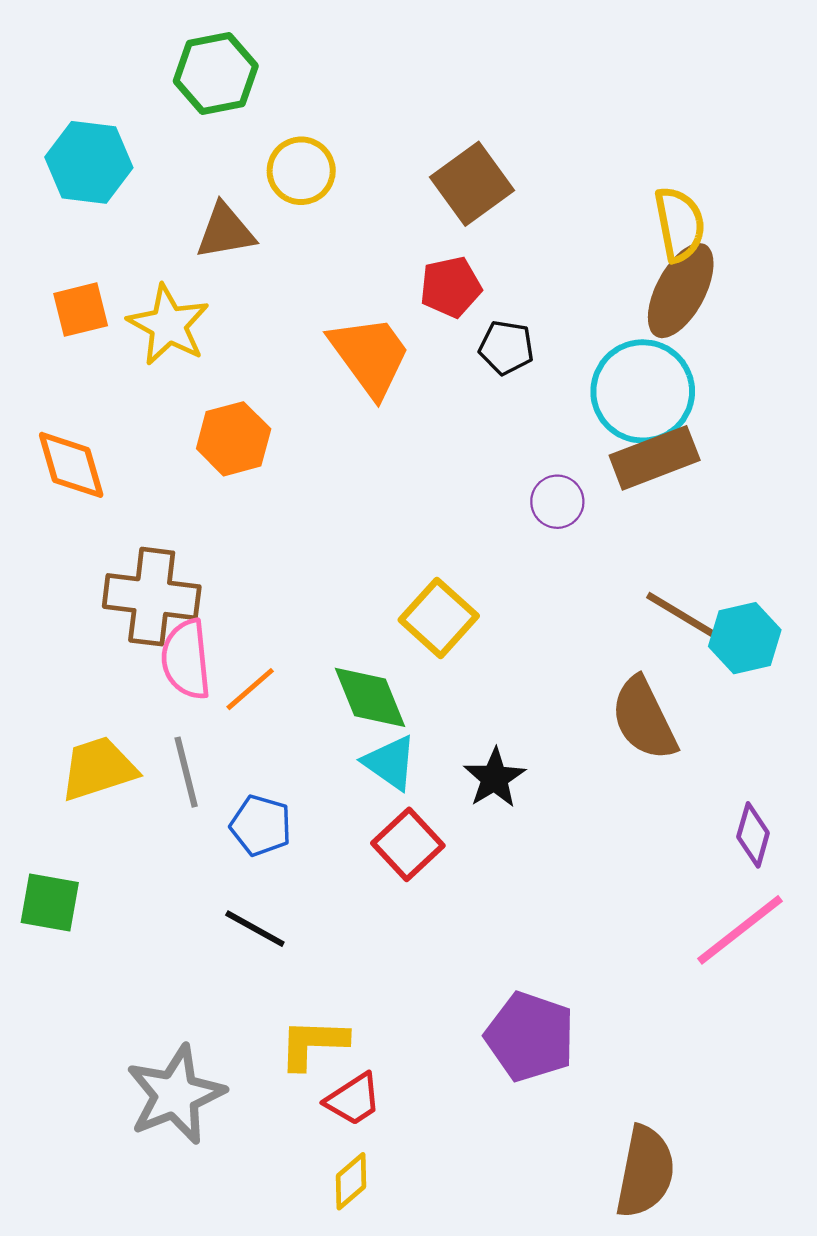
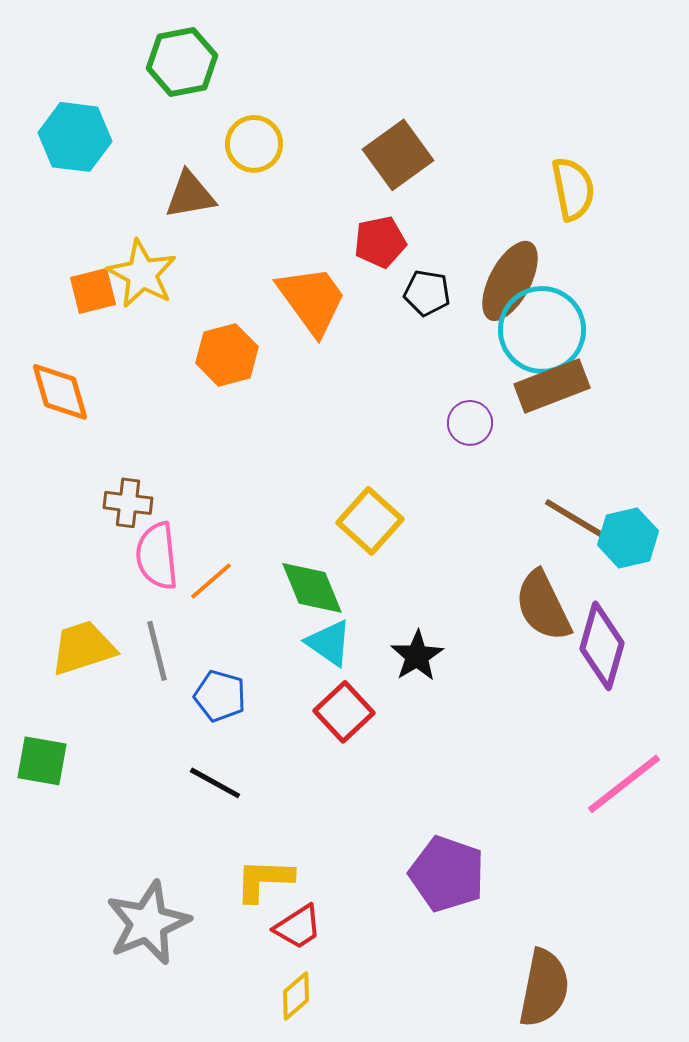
brown ellipse: (681, 291) -> (510, 281), moved
orange square: (81, 310) -> (93, 291), moved
orange hexagon: (234, 439) -> (227, 355), moved
brown cross: (152, 597) -> (128, 503), size x0.6
purple diamond: (753, 835) -> (602, 646), moved, size x1.6

